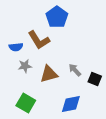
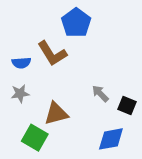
gray star: (25, 66) -> (20, 94), moved
brown triangle: (49, 74) -> (56, 114), moved
blue diamond: (71, 104) -> (111, 139), moved

